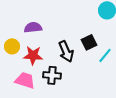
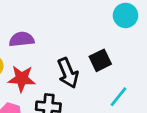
cyan line: (105, 55) -> (118, 97), moved

